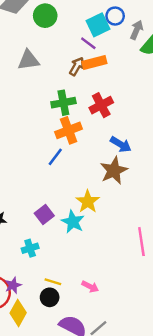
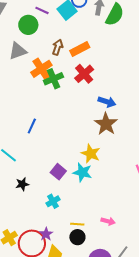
green circle: (45, 16) -> (28, 25), moved
purple line: (88, 43) -> (42, 10), moved
orange rectangle: (94, 62) -> (80, 49), moved
orange cross: (69, 130) -> (41, 69), moved
blue line: (55, 157) -> (32, 126), moved

